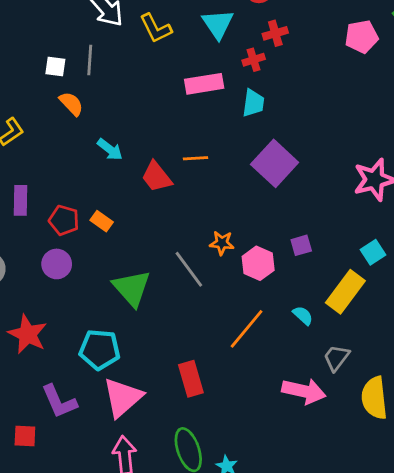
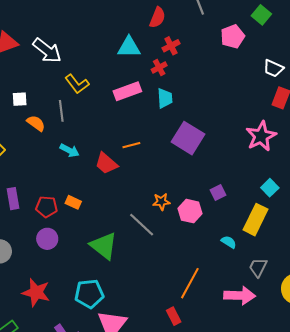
cyan triangle: (218, 24) -> (129, 47), turned -45
yellow L-shape: (156, 28) -> (77, 84), moved
gray line: (90, 60) -> (61, 111), moved
orange line: (247, 329) -> (190, 283), moved
red rectangle: (191, 379) -> (174, 316), moved, size x0.7

